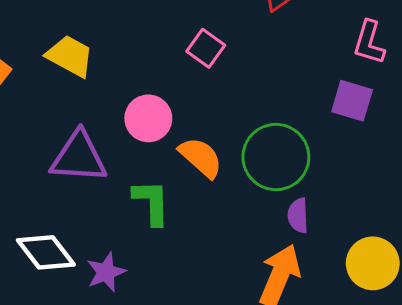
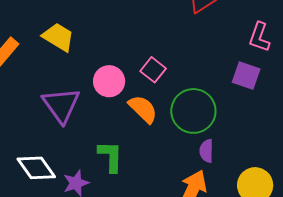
pink square: (206, 48) -> (153, 70), moved
purple triangle: (79, 157) -> (61, 105), turned 48
green L-shape: (152, 202) -> (111, 156), moved

